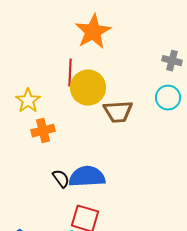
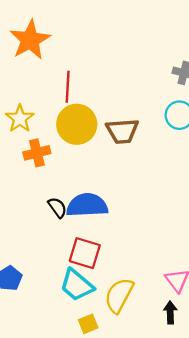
orange star: (93, 32) -> (30, 40), moved
yellow circle: (88, 88) -> (77, 124), moved

